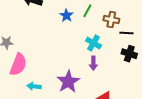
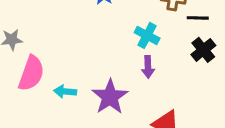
black cross: (129, 54) -> (203, 50), turned 35
cyan arrow: (34, 86) -> (65, 91), moved

